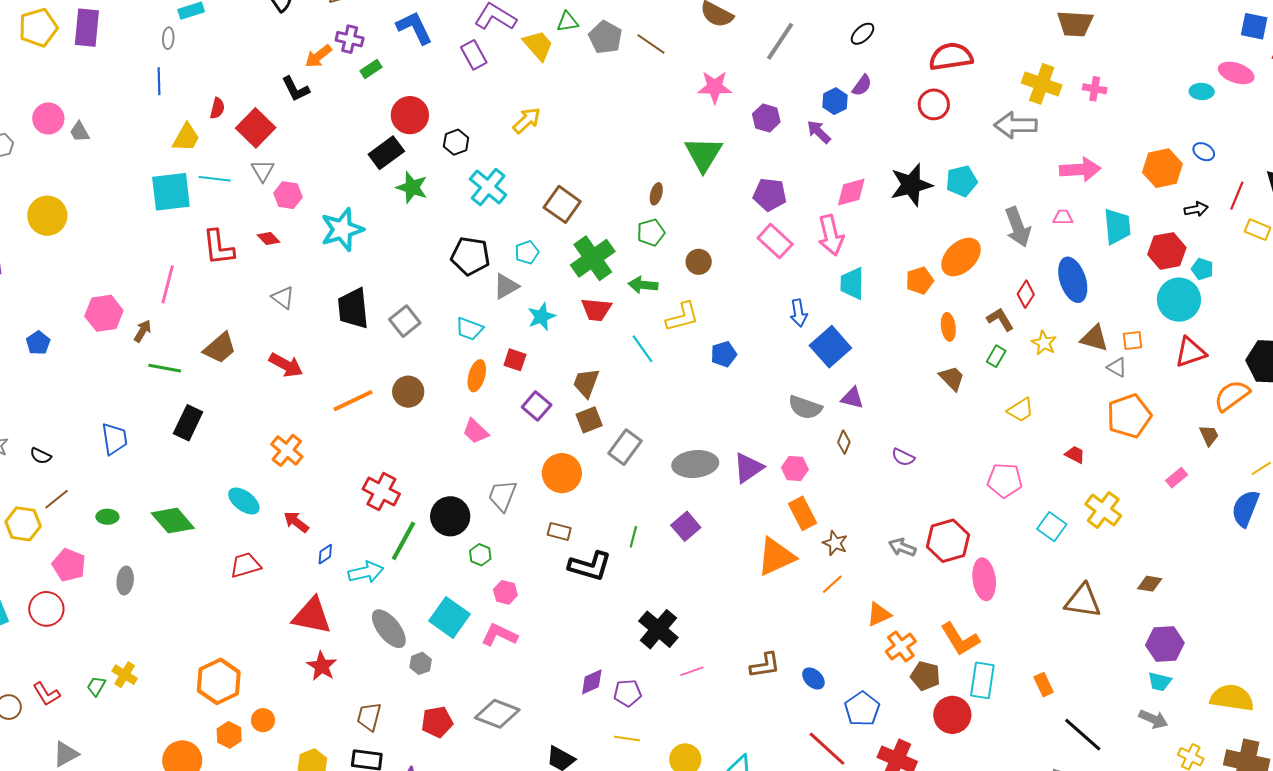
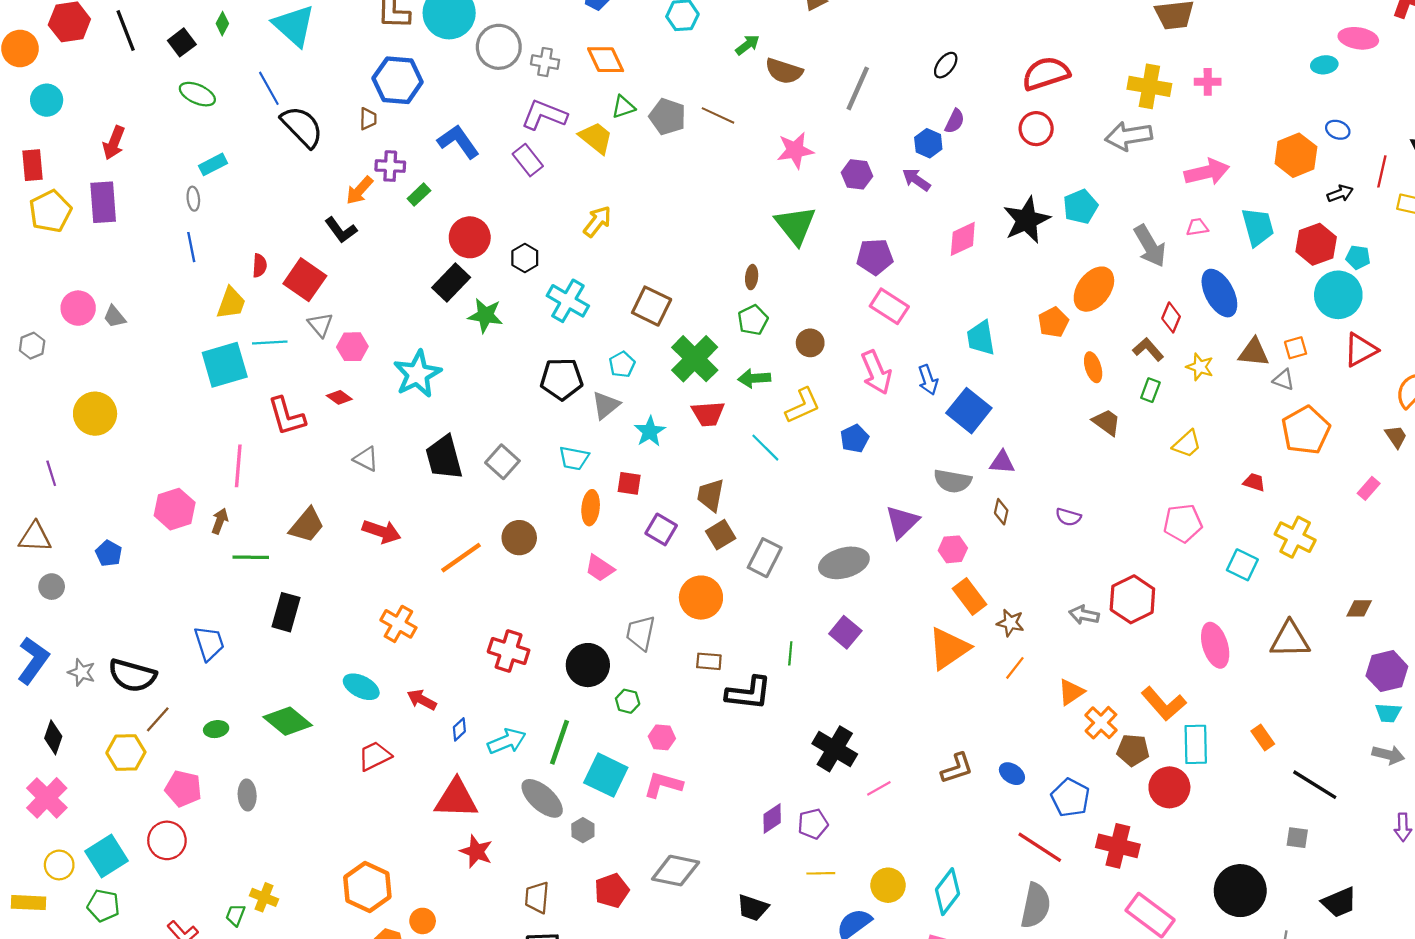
pink arrow: (831, 235) -> (876, 372), moved
black semicircle: (41, 456) -> (132, 675), size x2.0
purple triangle: (748, 468) -> (902, 522), moved
green line: (404, 541) -> (560, 742), moved
pink ellipse: (984, 579) -> (1215, 645), moved

